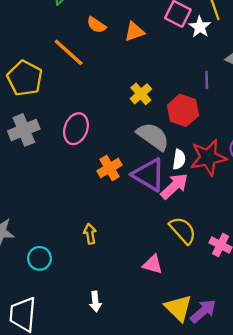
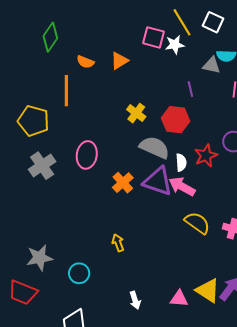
white star: (200, 27) -> (175, 45), turned -30
orange line: (69, 52) -> (66, 91), turned 60
red star: (208, 158) -> (206, 156), size x0.7
pink arrow: (174, 186) -> (182, 186), turned -96
pink triangle: (153, 264) -> (179, 299), moved

